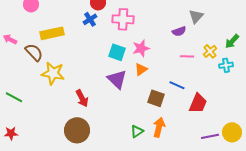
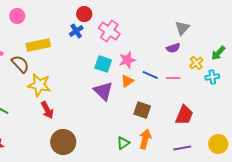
pink cross: (123, 19) -> (109, 31), turned 30
purple semicircle: (179, 31) -> (173, 48), moved
pink line: (187, 56) -> (173, 78), moved
blue line: (177, 85) -> (150, 75), moved
red arrow: (82, 98) -> (47, 110), moved
purple line: (210, 136) -> (182, 148), moved

